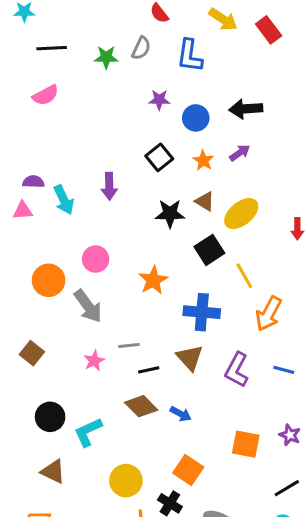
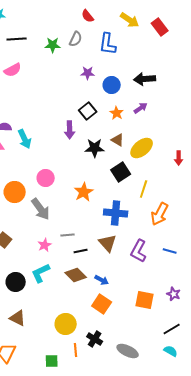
purple arrow: (109, 186) -> (70, 130), moved
yellow line: (244, 276) -> (144, 189), turned 48
cyan L-shape: (88, 432) -> (41, 273), moved
orange square: (188, 470) -> (102, 304), moved

